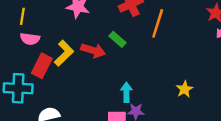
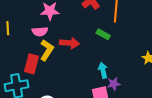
pink semicircle: (30, 39) -> (40, 31), moved
green rectangle: (118, 39) -> (103, 34), moved

